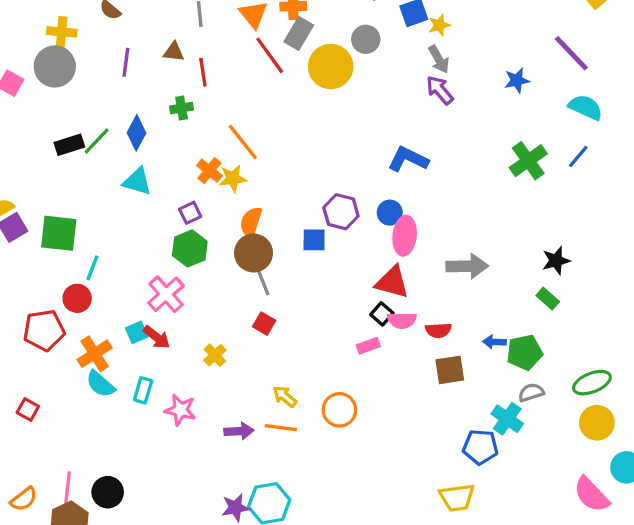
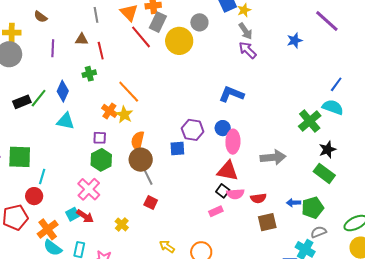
cyan semicircle: (586, 107) -> (333, 107), moved
green cross: (528, 161) -> (310, 121), moved
yellow star: (233, 178) -> (124, 115), turned -30
purple square: (190, 213) -> (100, 138), turned 32
green rectangle: (548, 299) -> (324, 173), size x1.5

